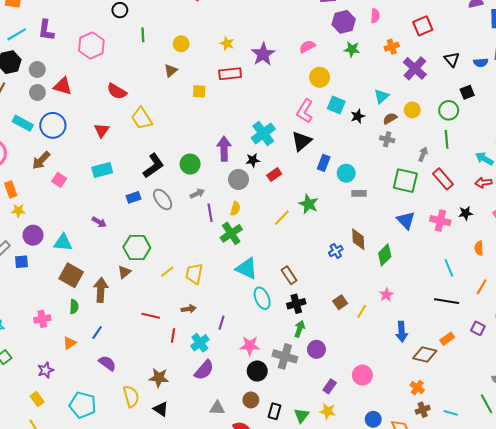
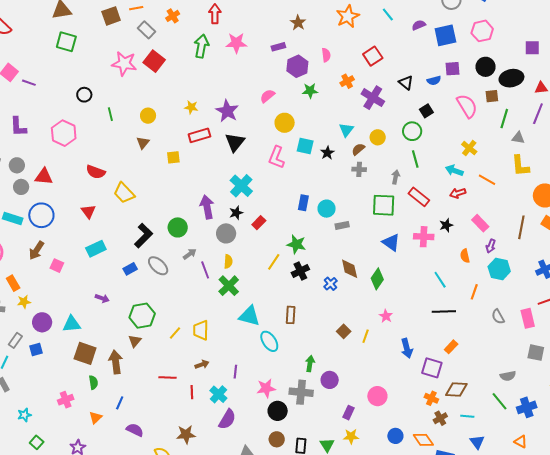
black triangle: (301, 141) -> (235, 142), moved
brown rectangle: (289, 275) -> (291, 315), turned 48
black cross: (296, 304) -> (300, 271), moved
purple square: (478, 328) -> (432, 368), moved, size x1.5
brown diamond: (425, 355) -> (456, 390), moved

